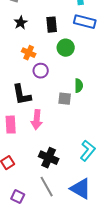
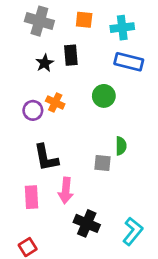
black rectangle: (52, 25) -> (71, 55), moved
purple circle: (41, 71) -> (33, 110), moved
black cross: (49, 158) -> (87, 223), moved

